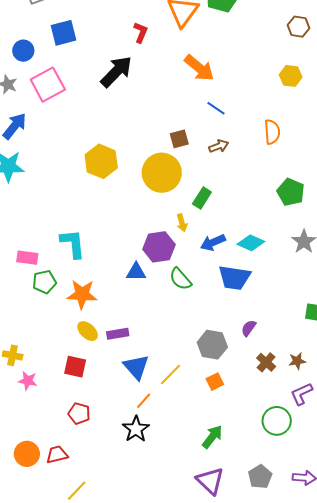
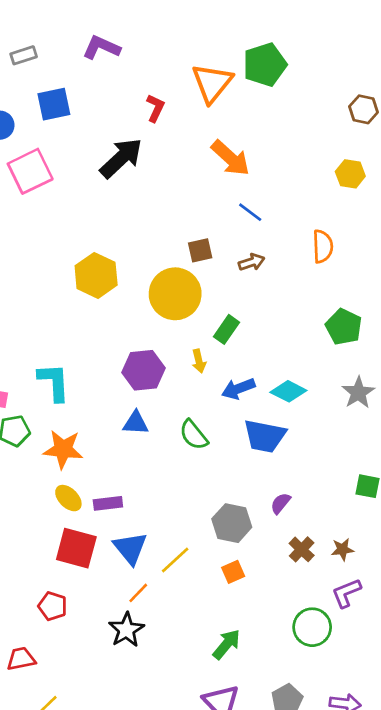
purple hexagon: (159, 247) -> (144, 370), moved
red square: (75, 367) -> (76, 548), moved, size x1.4

